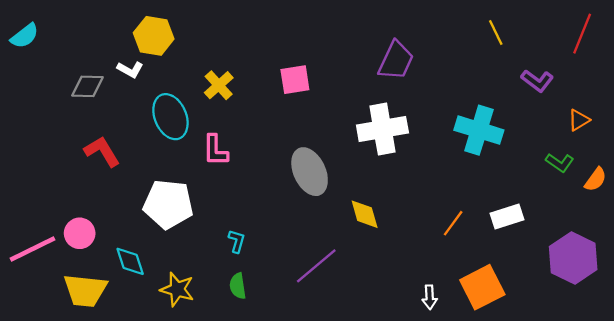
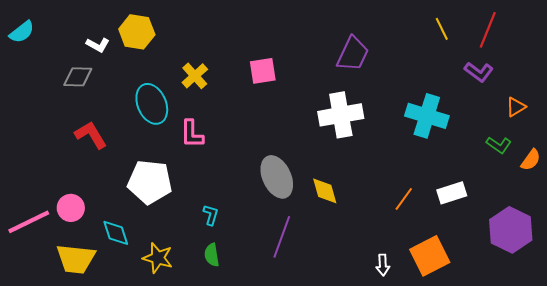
red line: (582, 34) -> (488, 30), moved
white L-shape: (130, 70) -> (98, 45), moved
gray ellipse: (310, 172) -> (277, 177), moved
purple line: (316, 266) -> (282, 237), turned -30

